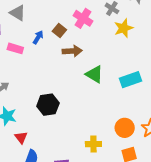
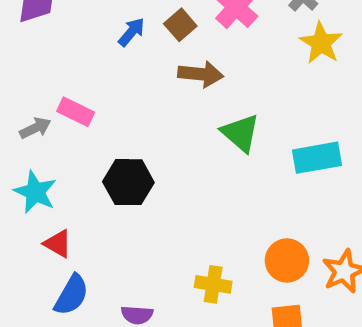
yellow star: (124, 28) -> (321, 43), turned -30
pink rectangle: (15, 48) -> (76, 112), moved
red triangle: (21, 137) -> (58, 244), turned -32

